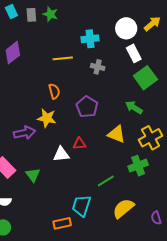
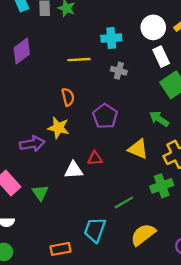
orange rectangle: (62, 223) -> (61, 249), moved

